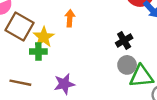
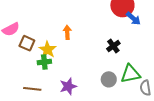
brown square: (20, 27) -> (27, 43), size x0.7
gray circle: (127, 65) -> (109, 79), moved

